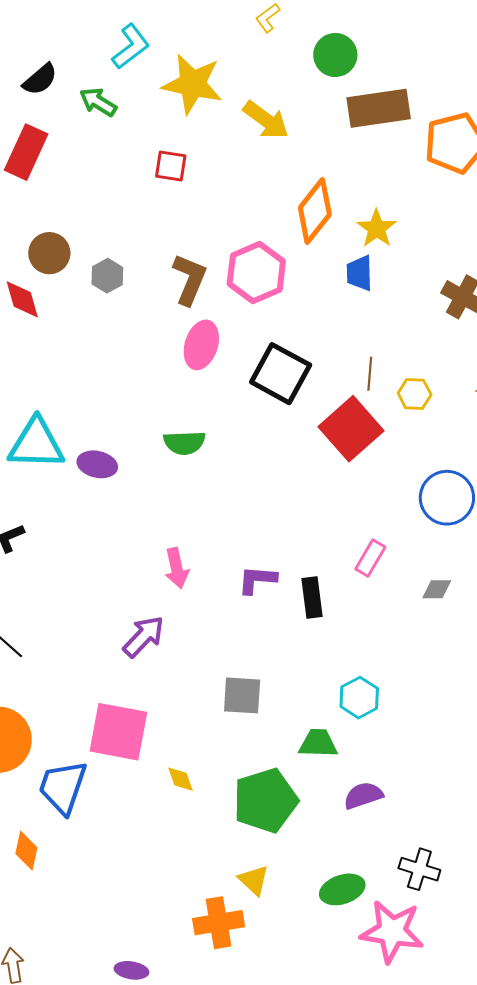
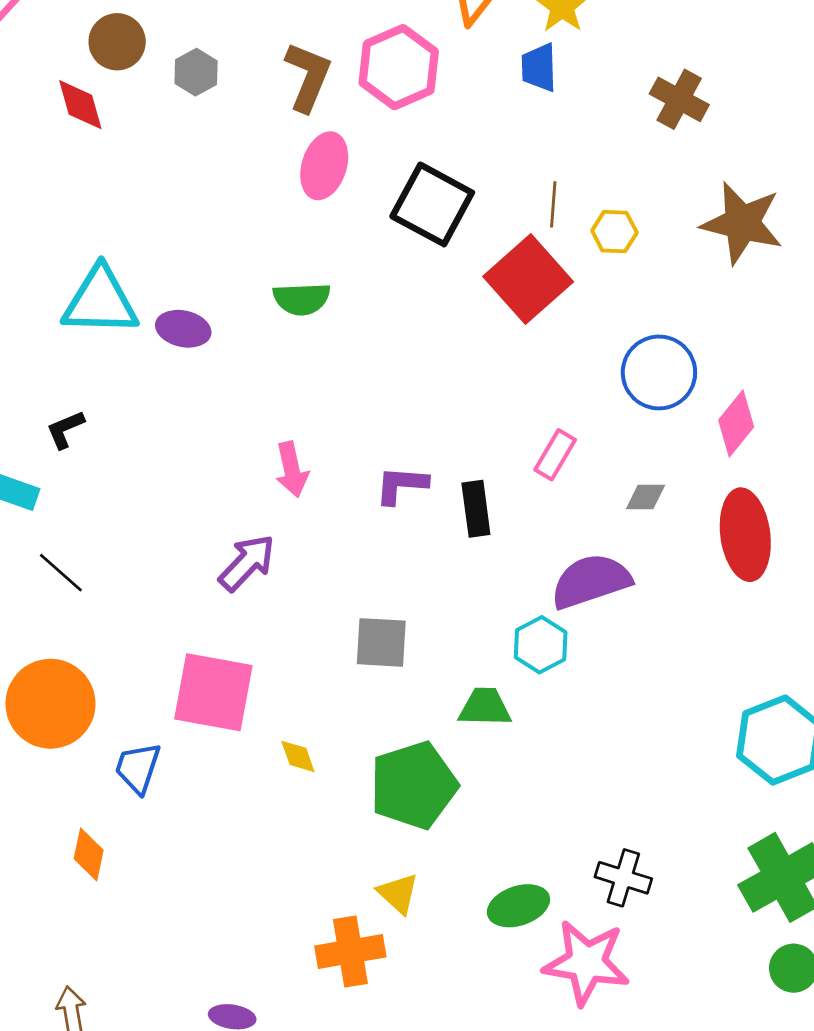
blue trapezoid: (63, 787) -> (138, 768), size x0.7
purple semicircle: (363, 795) -> (591, 581), moved, size x1.5

